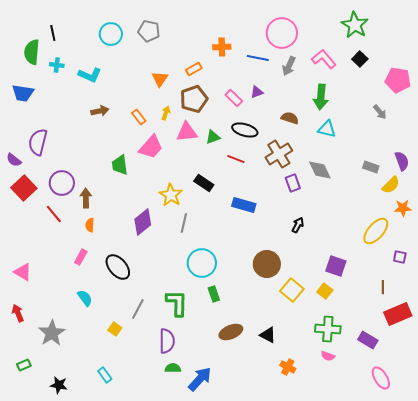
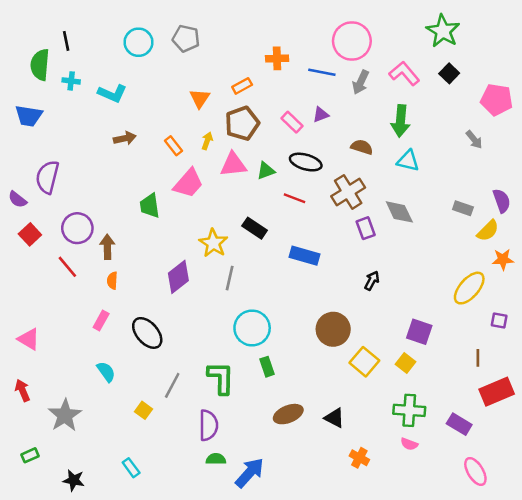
red square: (24, 188) -> (30, 234), size x0.7

